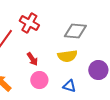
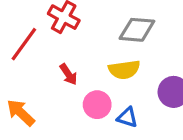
pink circle: (39, 80) -> (97, 105), moved

